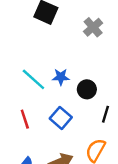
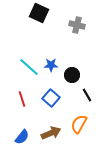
gray cross: (93, 27) -> (77, 25), turned -35
black line: (105, 114) -> (87, 95), turned -48

